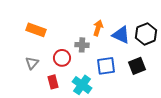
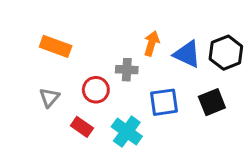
red rectangle: (53, 82) -> (82, 127), turned -40

